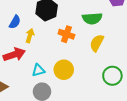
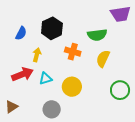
blue semicircle: (15, 22) -> (21, 33), moved
cyan triangle: (38, 70) -> (46, 79), moved

